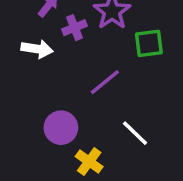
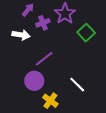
green square: (149, 43) -> (86, 33), turned -36
purple line: (105, 82) -> (44, 59), moved

